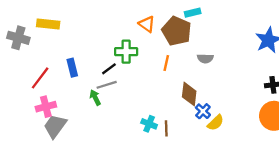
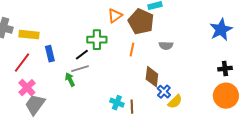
yellow rectangle: (48, 24) -> (29, 35), moved
orange triangle: (147, 24) -> (115, 16), turned 49
pink cross: (46, 107) -> (27, 88), turned -30

